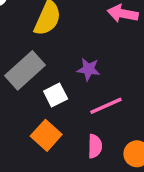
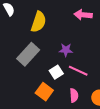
white square: (56, 95) -> (56, 72), moved
pink line: (106, 106) -> (78, 71), turned 54

